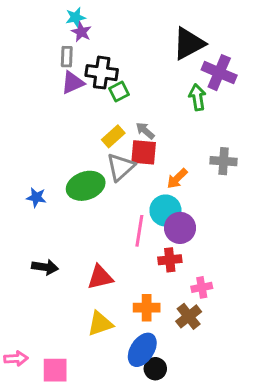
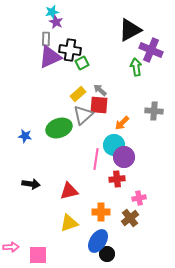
purple triangle: (73, 83) -> (50, 57), size x1.4

